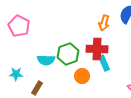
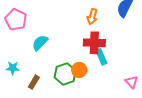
orange arrow: (104, 23) -> (92, 17), moved
green hexagon: (68, 54) -> (65, 74), moved
cyan semicircle: (46, 60) -> (40, 43), moved, turned 132

